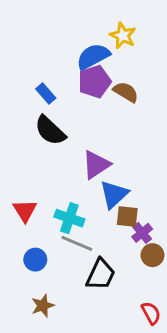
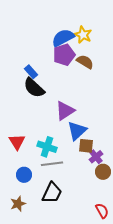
yellow star: (123, 36) -> (83, 35), moved
blue rectangle: (46, 93) -> (31, 72), moved
gray line: (77, 243) -> (52, 164), turned -30
black trapezoid: (101, 274) -> (52, 193), moved
brown star: (43, 306) -> (18, 204), moved

